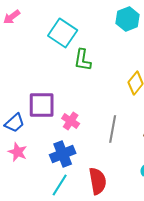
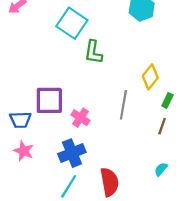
blue trapezoid: (15, 123) -> (20, 120), turned 40
gray line: (113, 129) -> (123, 105), moved

